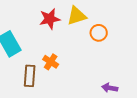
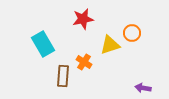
yellow triangle: (77, 16) -> (110, 45), moved

